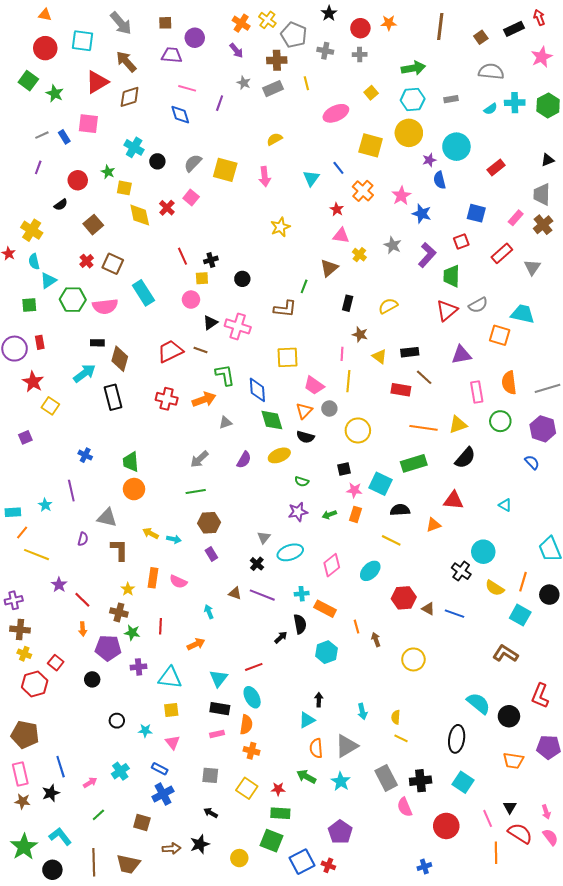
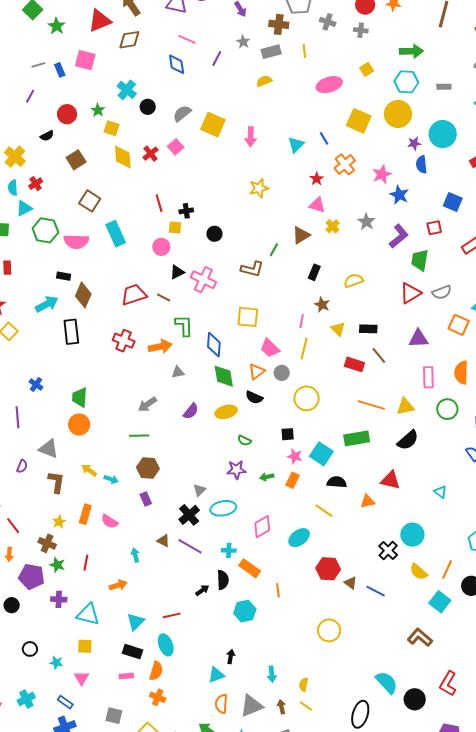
yellow semicircle: (274, 139) -> (264, 81), moved
red cross: (87, 261) -> (36, 184), moved
black cross: (257, 564) -> (189, 515), size x1.5
brown arrow: (376, 640) -> (282, 707), moved

